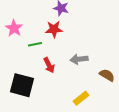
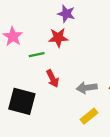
gray arrow: (79, 59) -> (87, 88), moved

